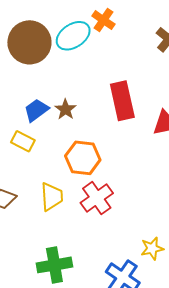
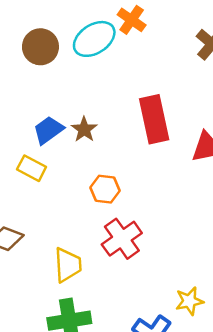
brown circle: (29, 42) -> (40, 47), size x0.7
orange hexagon: (83, 158) -> (105, 189), size x0.7
yellow trapezoid: (52, 197) -> (68, 265), moved

